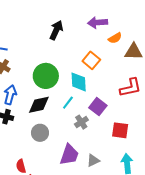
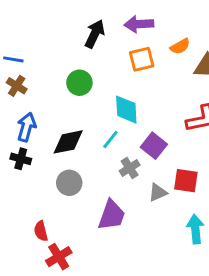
purple arrow: (97, 23) -> (139, 24), moved
orange square: (91, 60) -> (142, 59), moved, turned 36
green circle: (46, 76) -> (79, 83), moved, size x0.7
gray triangle: (93, 160) -> (158, 192), moved

